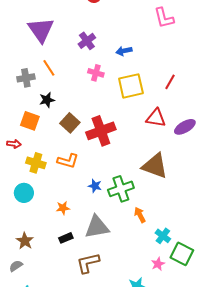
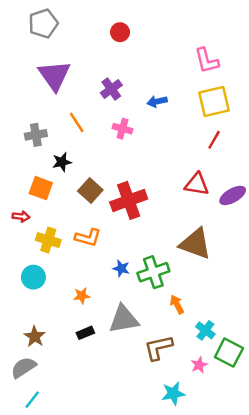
orange line: (49, 68) -> (77, 122), moved
yellow square: (131, 86) -> (214, 101), moved
brown L-shape: (88, 263) -> (158, 348), moved
gray semicircle: (16, 266) -> (24, 367), size x1.5

